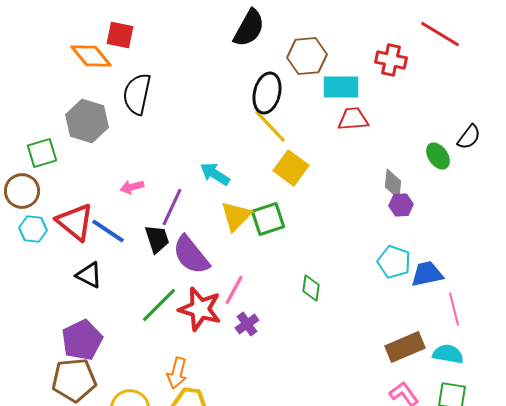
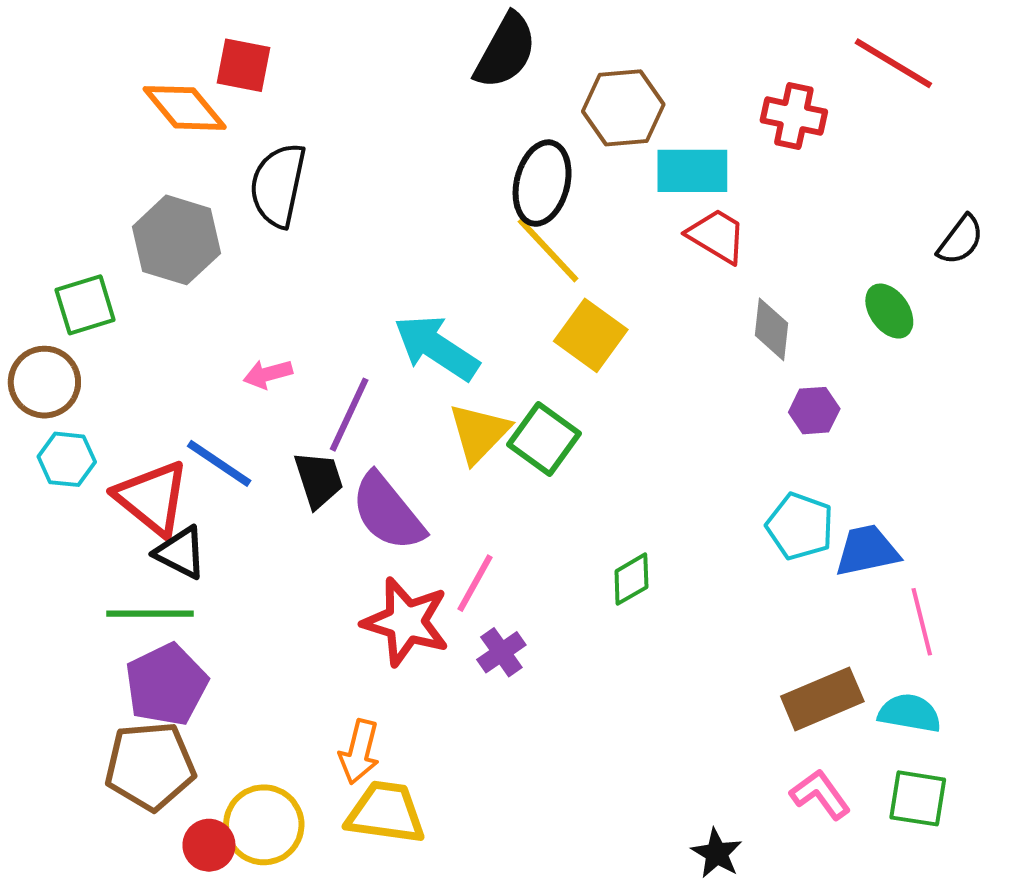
red trapezoid: (353, 119) -> (717, 236), turned 36
black semicircle: (469, 137) -> (960, 240), moved
cyan arrow: (215, 174) -> (436, 348), size x1.4
gray diamond: (393, 184) -> (772, 329), moved
green square: (268, 219) -> (544, 439), turned -36
red triangle: (75, 222) -> (152, 498), moved
green diamond: (311, 288) -> (631, 579), turned 52
green line: (159, 305) -> (150, 614), moved, turned 45

